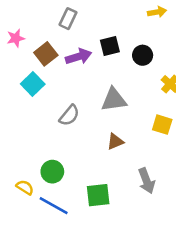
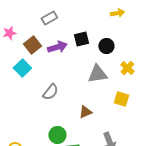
gray rectangle: (68, 19) -> (49, 18), turned 35
gray triangle: (114, 100) -> (97, 74), moved
green circle: (52, 172) -> (57, 135), moved

